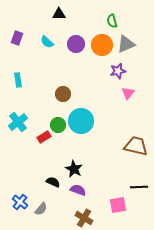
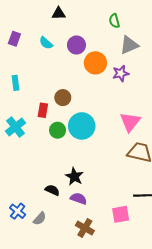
orange circle: (102, 45) -> (95, 63), moved
pink triangle: (128, 93) -> (130, 122), moved, size x1.5
red rectangle: (44, 137) -> (43, 110), moved, turned -48

